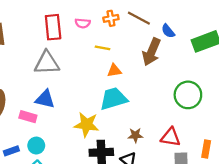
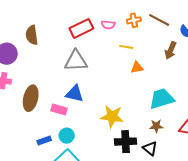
red rectangle: (53, 27) -> (81, 28), turned 70
brown arrow: (151, 52) -> (171, 50), size x0.7
cyan trapezoid: (113, 99) -> (162, 99), moved

